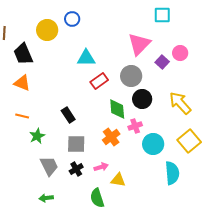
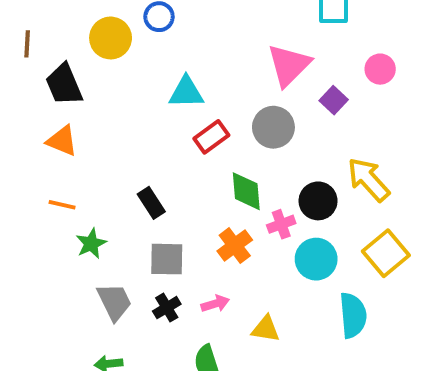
pink circle: (180, 53) -> (380, 69), moved
black circle: (142, 99) -> (318, 201), moved
yellow triangle: (118, 180) -> (266, 329), moved

